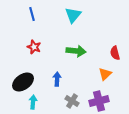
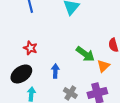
red star: (34, 47) -> (30, 48), moved
green arrow: (76, 51) -> (85, 54), moved, turned 30

